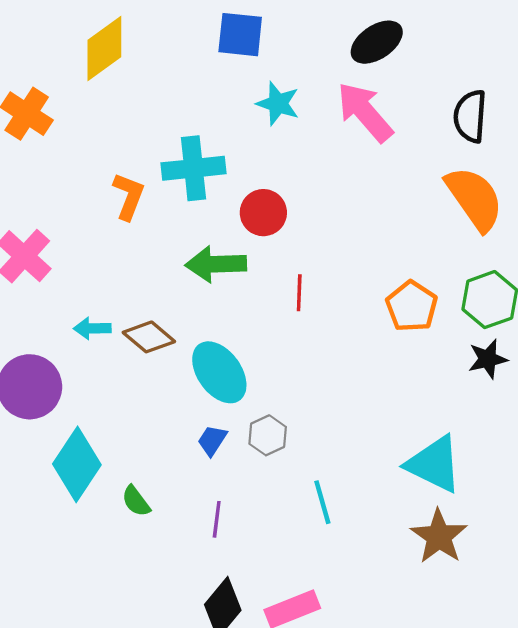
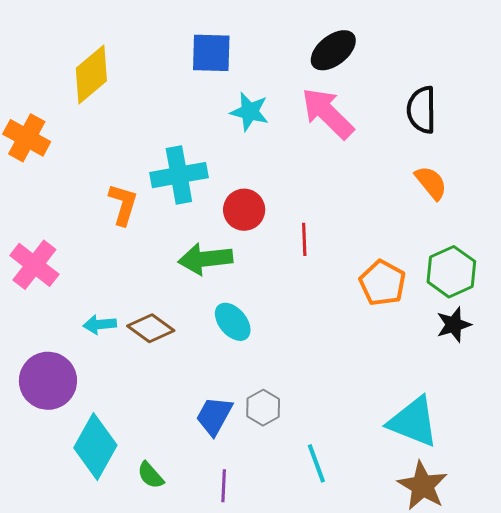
orange semicircle: (474, 199) -> (431, 183), size x0.6
red line: (299, 293) -> (304, 239), moved
cyan ellipse: (219, 372) -> (233, 322), moved, size x0.7
blue trapezoid: (212, 440) -> (214, 416), size x1.4

